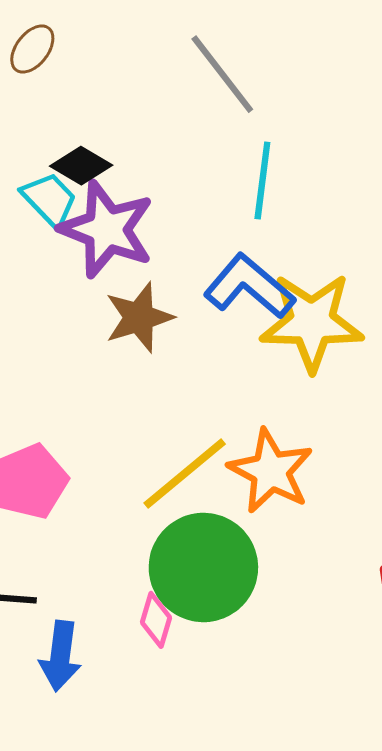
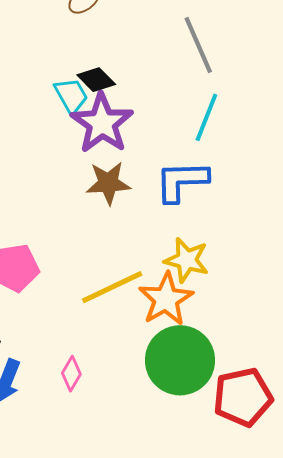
blue L-shape: (249, 286) -> (182, 181), turned -56
yellow star: (312, 322) -> (187, 260), moved, size x0.7
green circle: (203, 567) -> (180, 360), moved

